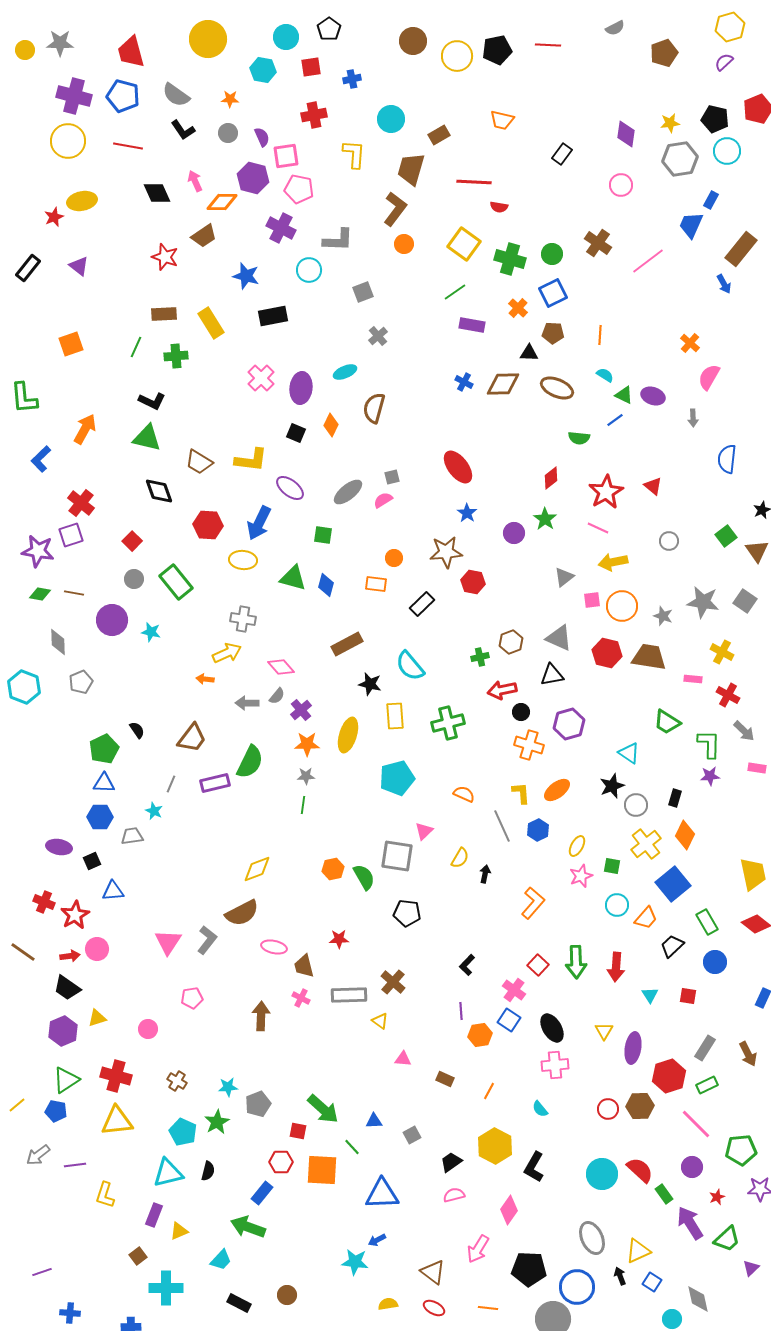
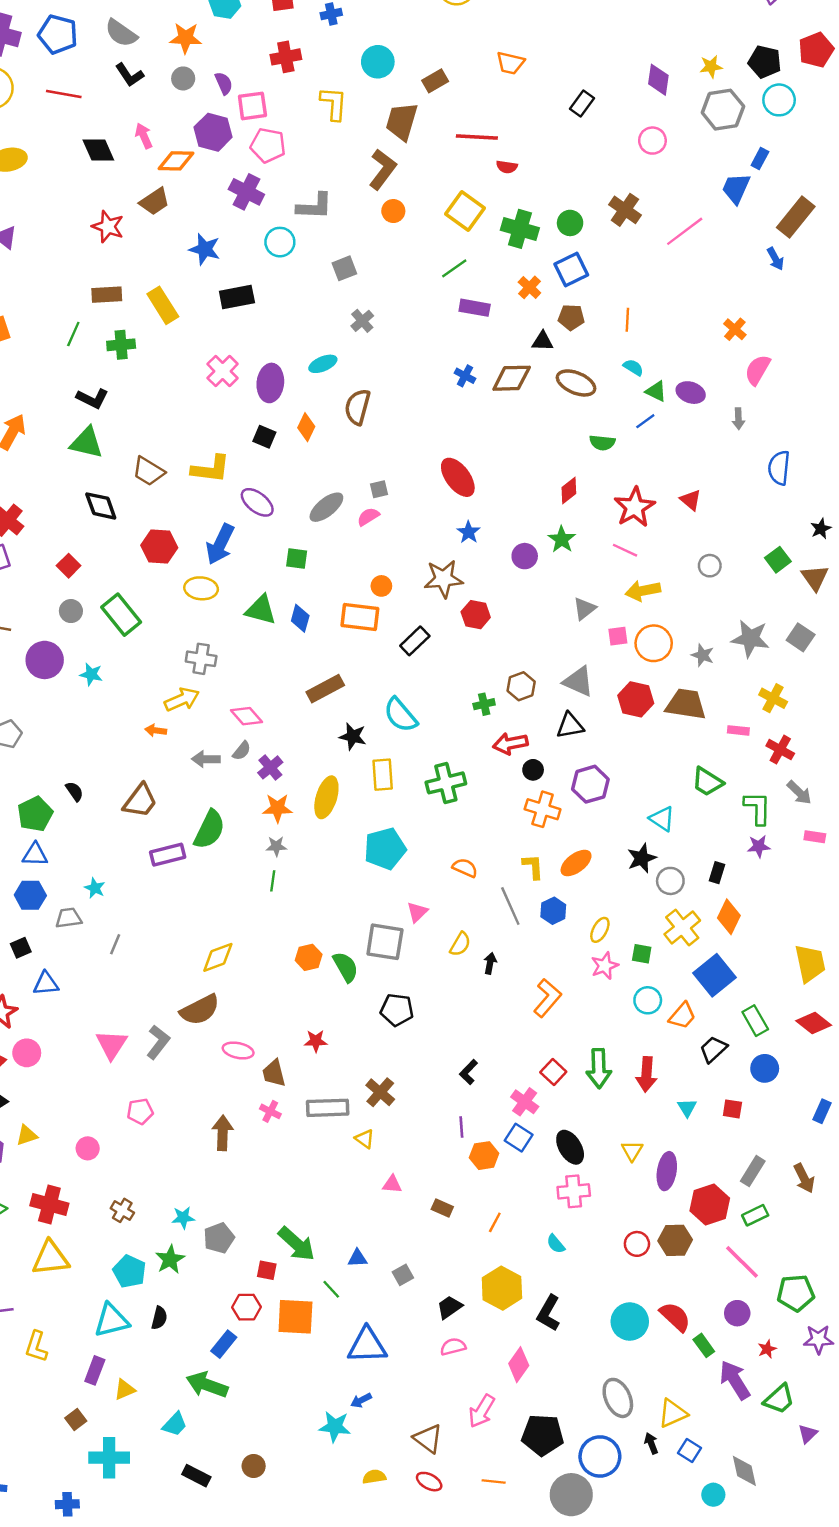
orange star: (230, 99) -> (186, 38), size x1.5
orange rectangle: (376, 584) -> (360, 617), size x1.5
gray line: (171, 784) -> (115, 944), moved

